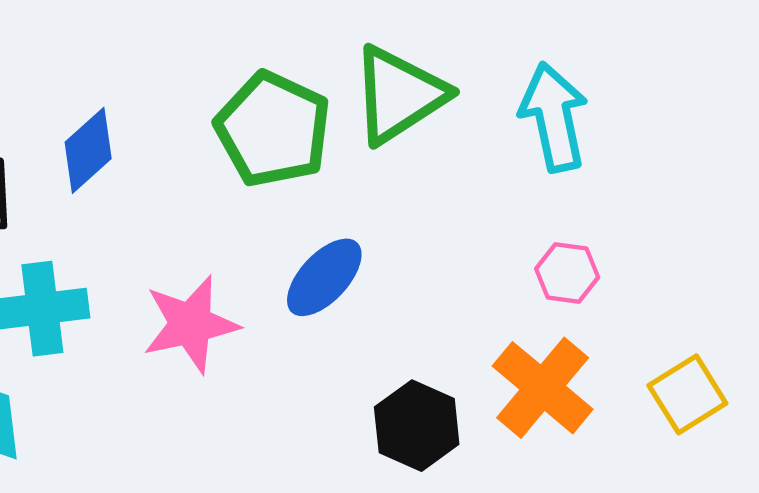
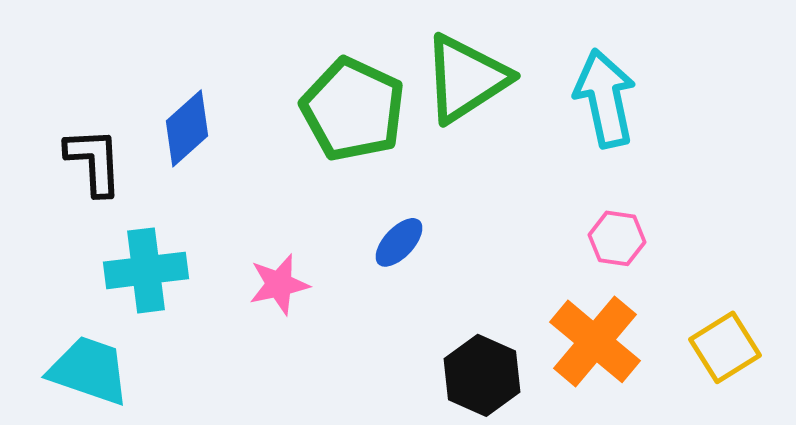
blue ellipse: (324, 277) -> (399, 242), size x0.7
pink star: (191, 324) -> (279, 284), size x0.7

